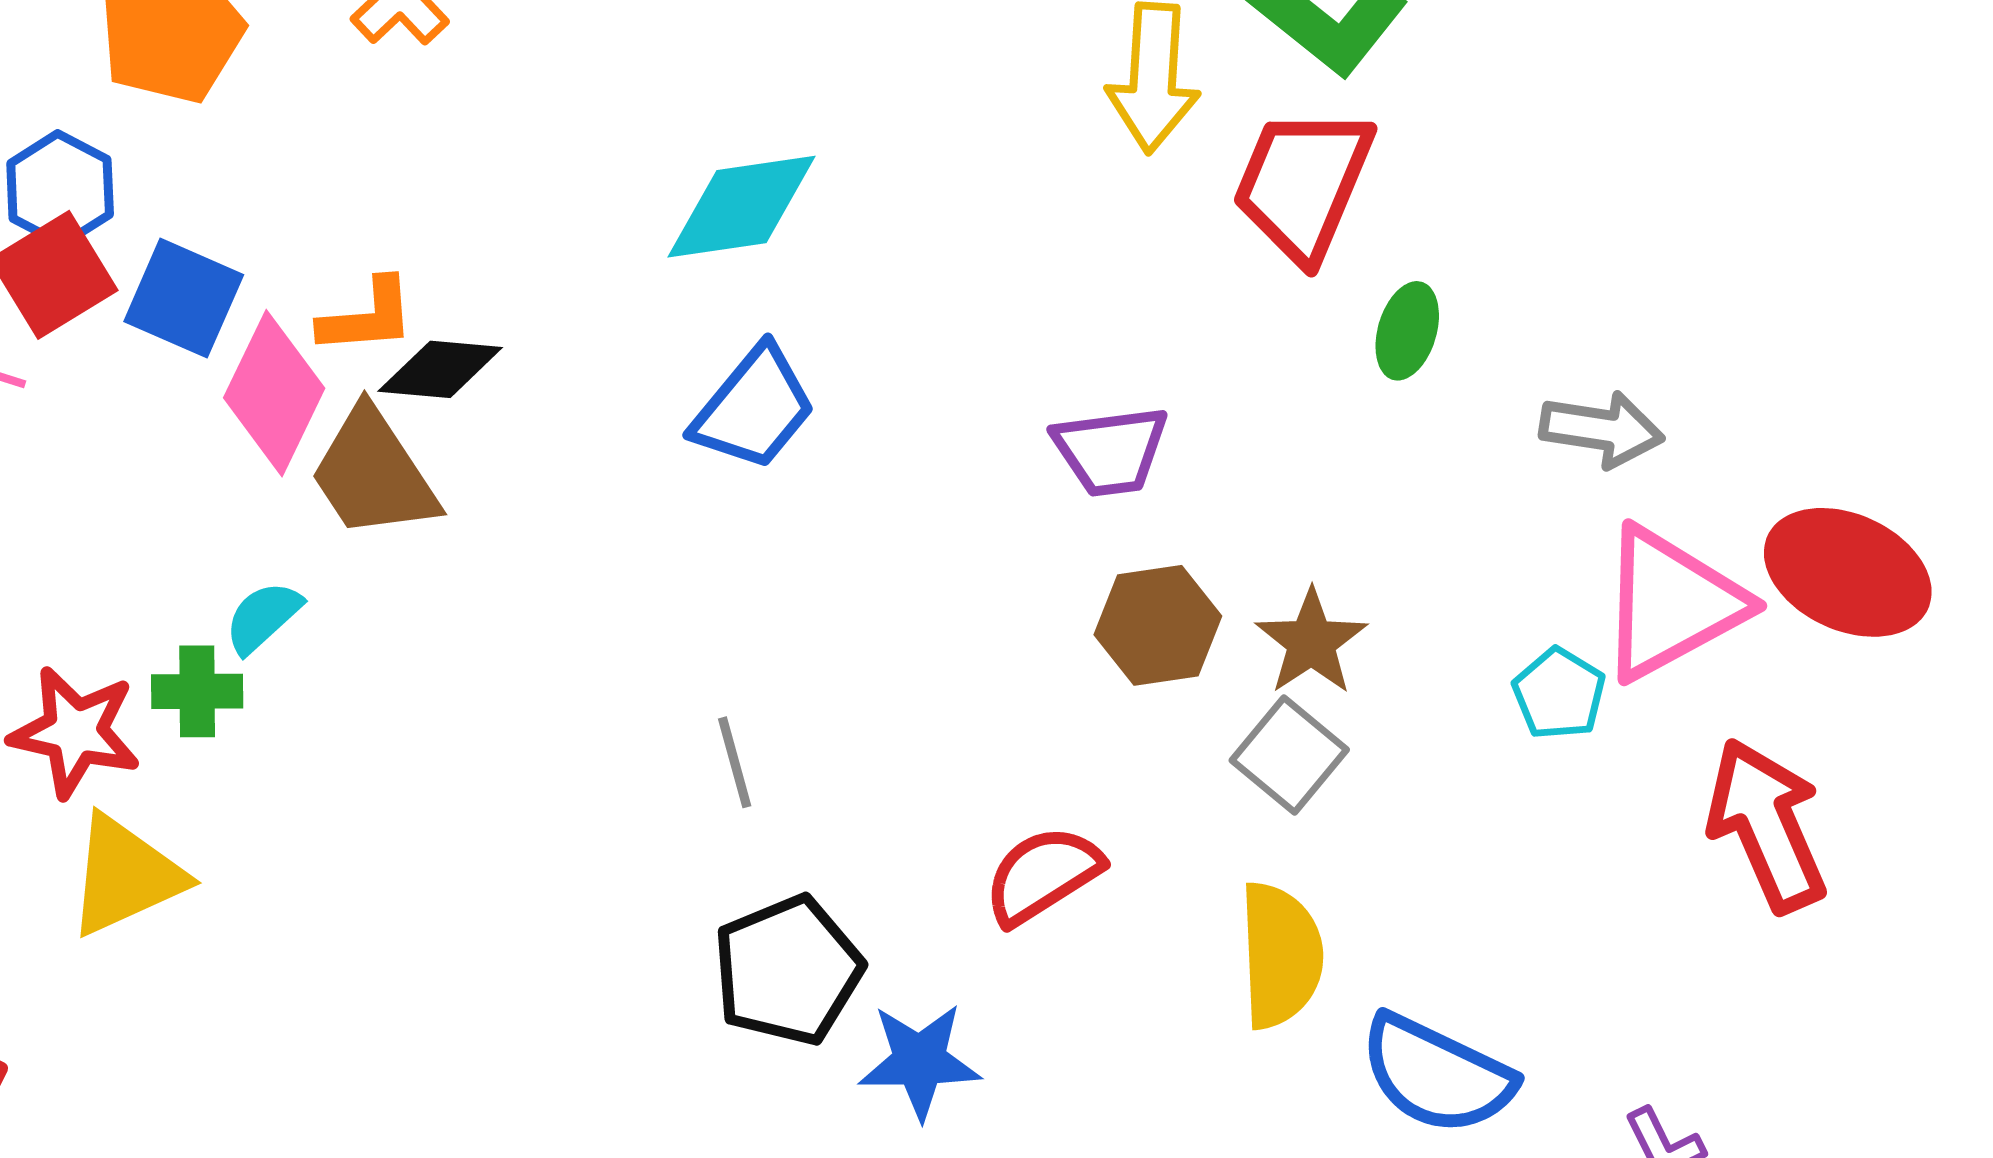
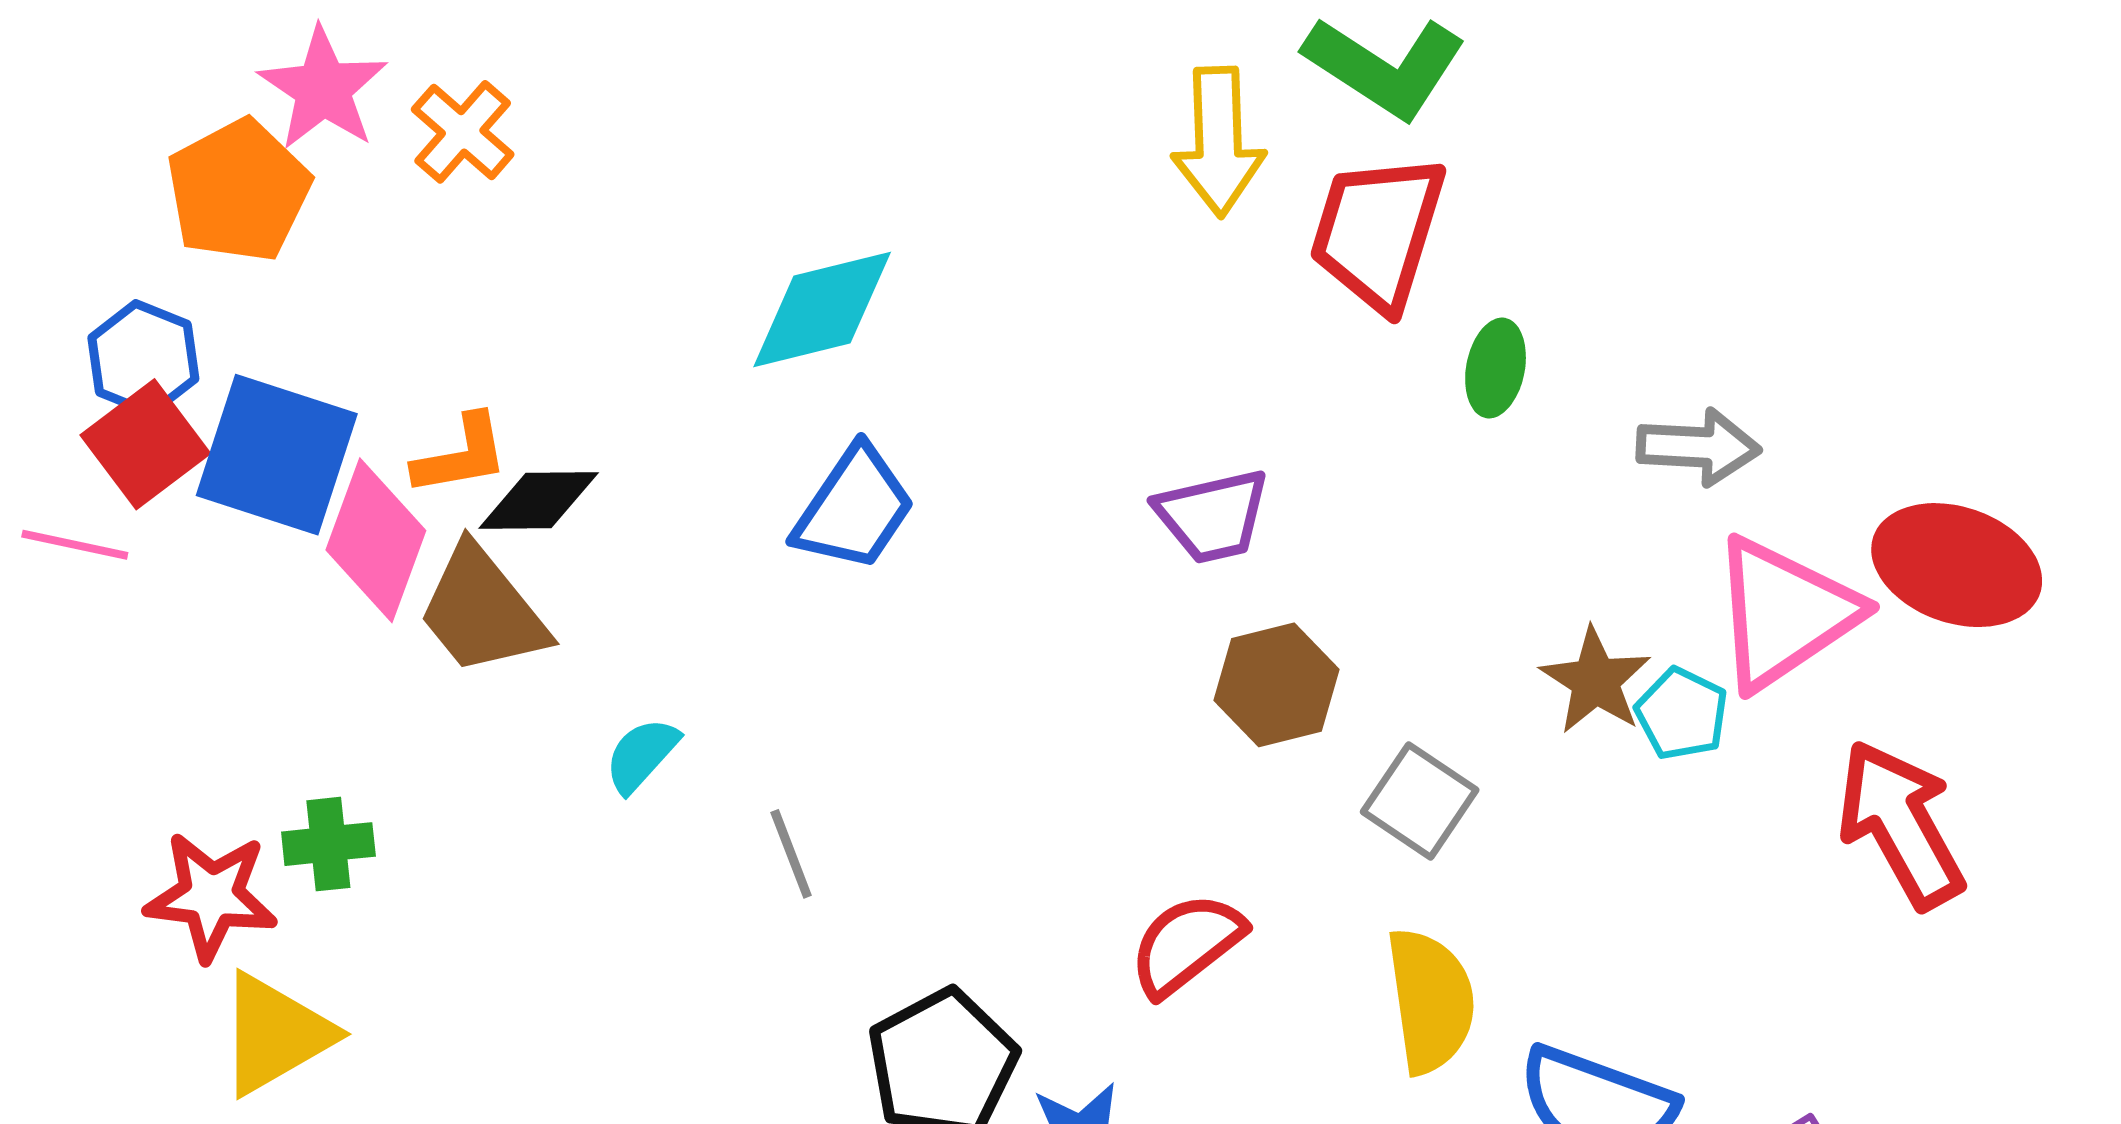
blue square: (184, 298) -> (277, 455), size x1.4
cyan semicircle: (263, 617) -> (642, 755), moved
brown star: (1311, 642) -> (1595, 681), moved
gray line: (735, 762) -> (791, 854), moved

